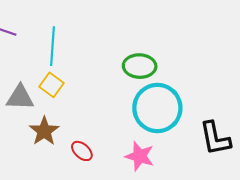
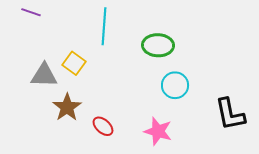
cyan line: (53, 46) -> (104, 26), moved
cyan circle: (157, 108) -> (175, 85), size x0.6

